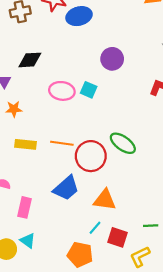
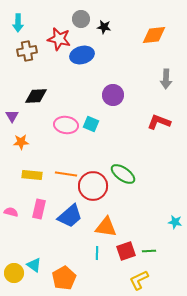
pink rectangle: (24, 207) -> (39, 209), moved
cyan line: (95, 228) -> (97, 253), turned -40
red square: (117, 237) -> (126, 251), moved, turned -36
orange pentagon: (80, 254) -> (64, 278), moved, turned 30

